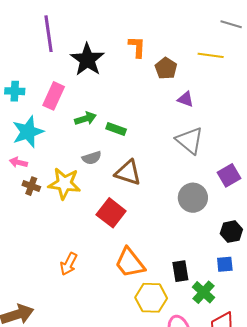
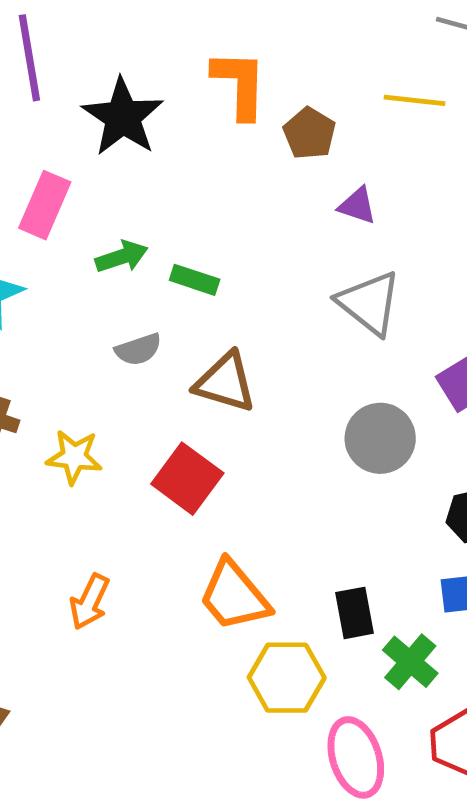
orange L-shape: (137, 47) -> (240, 84), size x1.4
yellow star: (64, 184) -> (74, 457), moved, size x0.7

